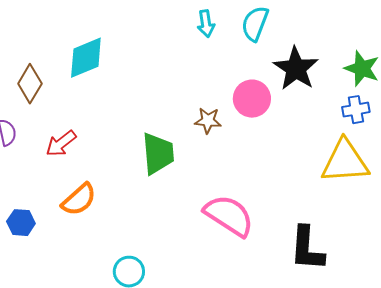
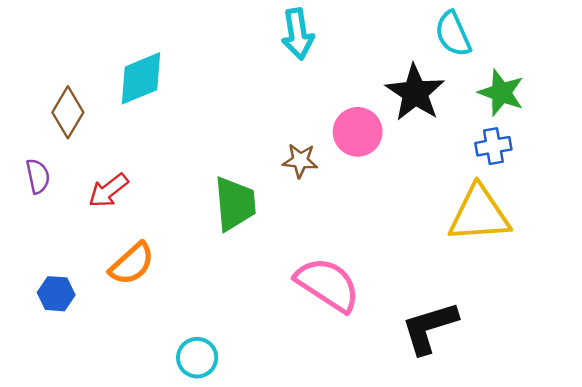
cyan arrow: (206, 24) -> (298, 34), size x1.4
cyan semicircle: (255, 24) -> (453, 34), moved, turned -45
black L-shape: (307, 249) -> (429, 328), turned 69

